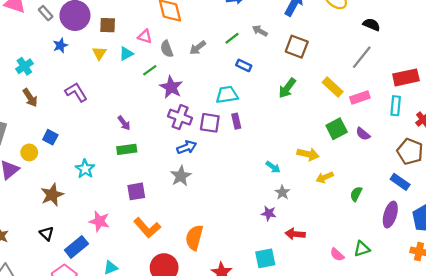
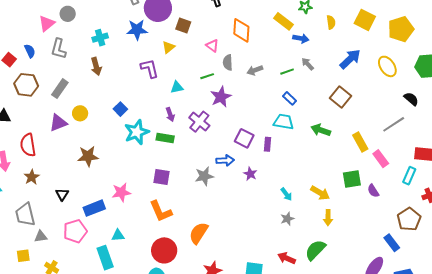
gray arrow: (260, 31) -> (308, 64), moved
blue star: (60, 45) -> (137, 30), size x1.5
cyan triangle: (126, 54) -> (177, 87), moved
green arrow: (287, 88) -> (321, 130), turned 54
purple L-shape: (76, 92) -> (150, 68), moved
cyan trapezoid: (227, 95) -> (284, 122), moved
pink rectangle: (360, 98) -> (381, 159), turned 54
purple cross: (180, 117) -> (199, 122), moved
blue square: (50, 137) -> (120, 109), moved
blue arrow: (187, 147) -> (225, 160), moved
cyan star: (85, 169) -> (137, 132), moved, size x1.4
yellow arrow: (325, 177) -> (328, 218), turned -84
green semicircle: (356, 194) -> (315, 250), moved, size x1.6
purple star: (269, 213) -> (250, 174), moved
pink star: (99, 221) -> (121, 192), turned 30
black triangle: (47, 233) -> (62, 194), moved

